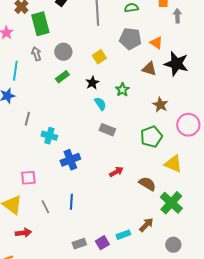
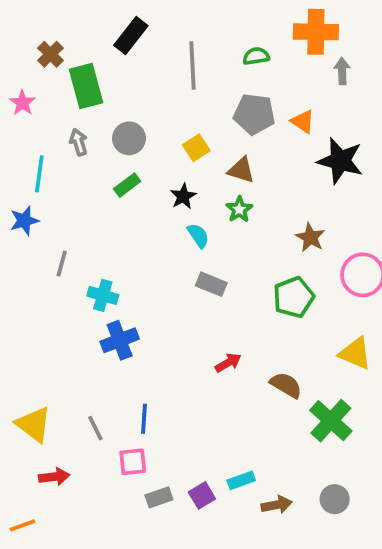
brown triangle: (149, 69) -> (241, 170), moved
blue cross: (70, 160) -> (120, 340), moved
yellow triangle: (173, 164) -> (355, 353), moved
pink square: (28, 178) -> (133, 462), moved
brown arrow: (146, 225) -> (277, 505), moved, turned 35

